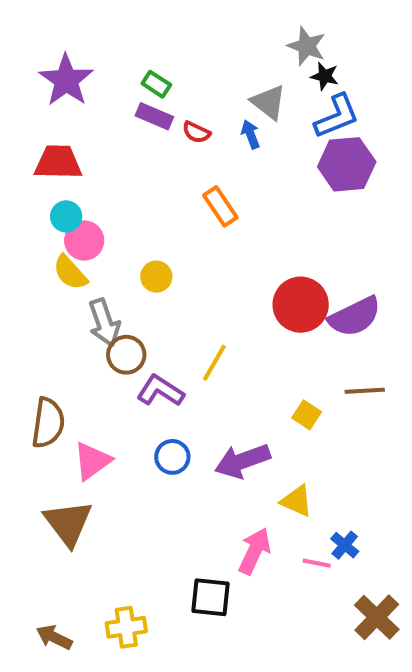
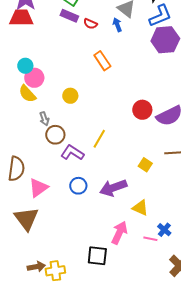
red trapezoid: (58, 162) -> (21, 18), moved
red circle: (301, 305) -> (142, 110), size x0.7
gray arrow: (104, 323) -> (44, 119), size x0.6
brown arrow: (54, 637) -> (36, 267), moved, turned 144

